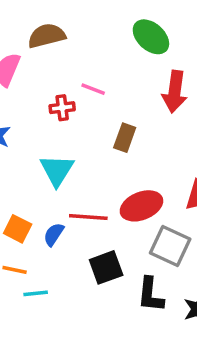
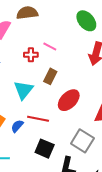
brown rectangle: (125, 138) -> (50, 76), moved
red ellipse: (141, 206) -> (69, 100), moved, turned -30
black square: (106, 267) -> (45, 149), turned 36

